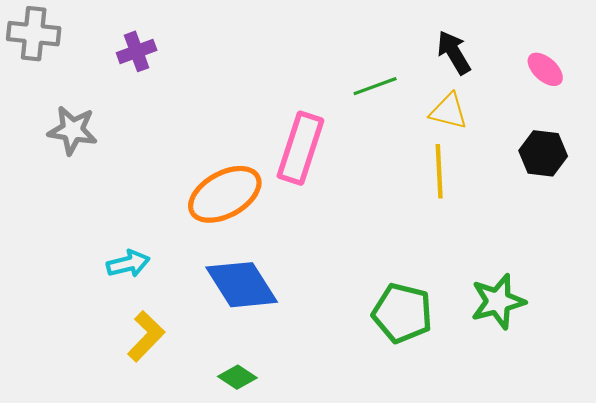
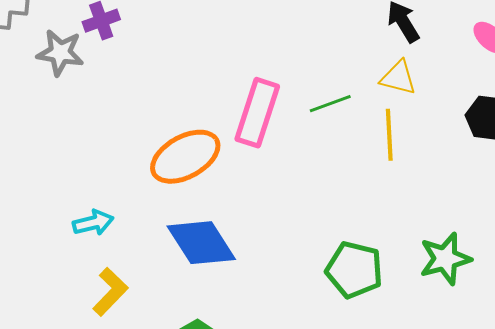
green line: (375, 86) -> (330, 104), moved
gray star: (72, 130) -> (60, 53), moved

